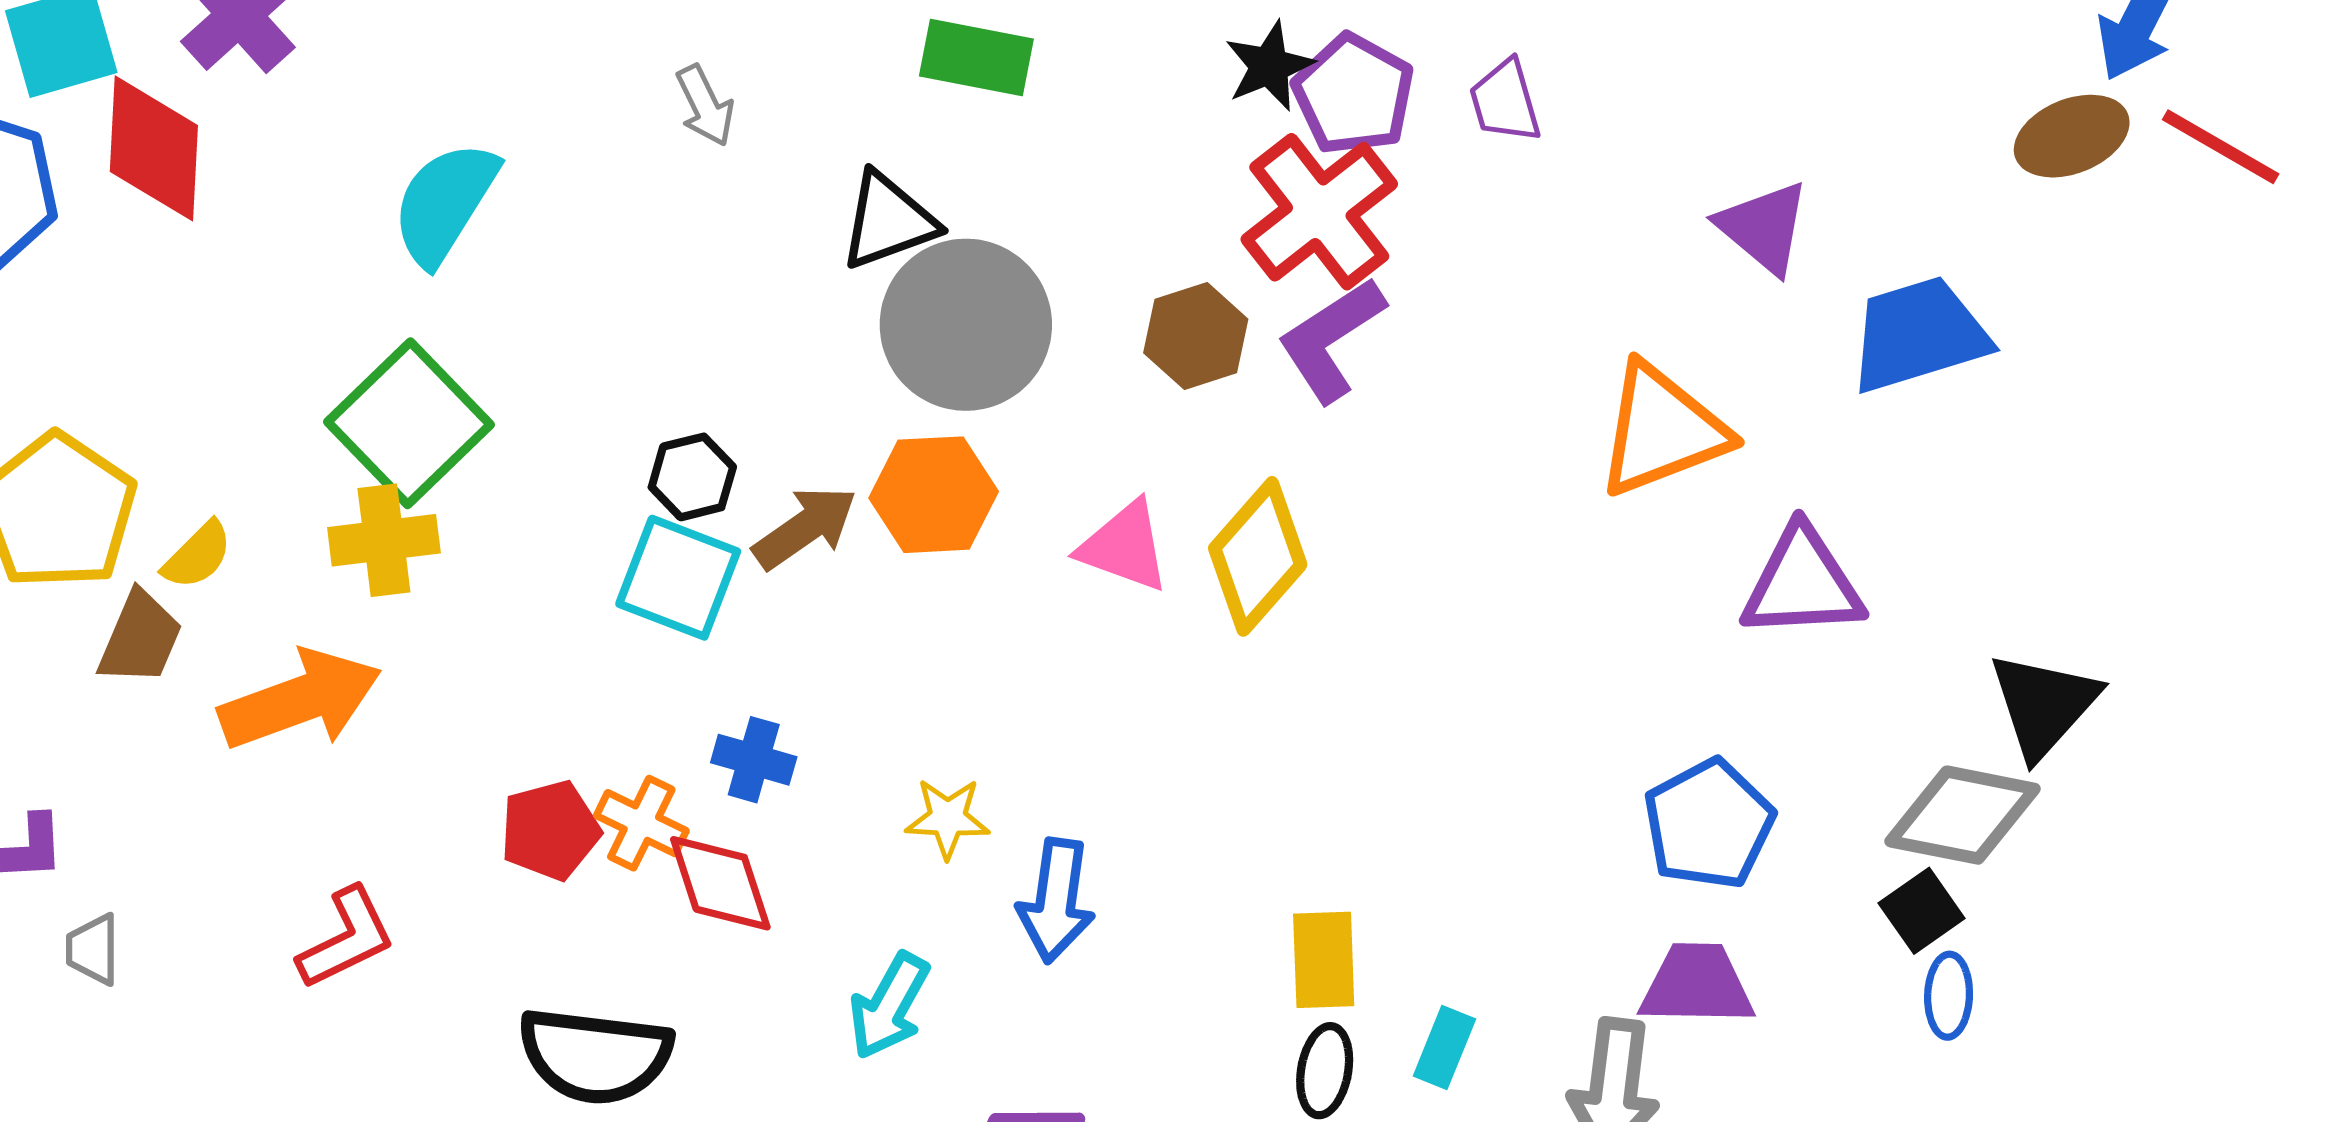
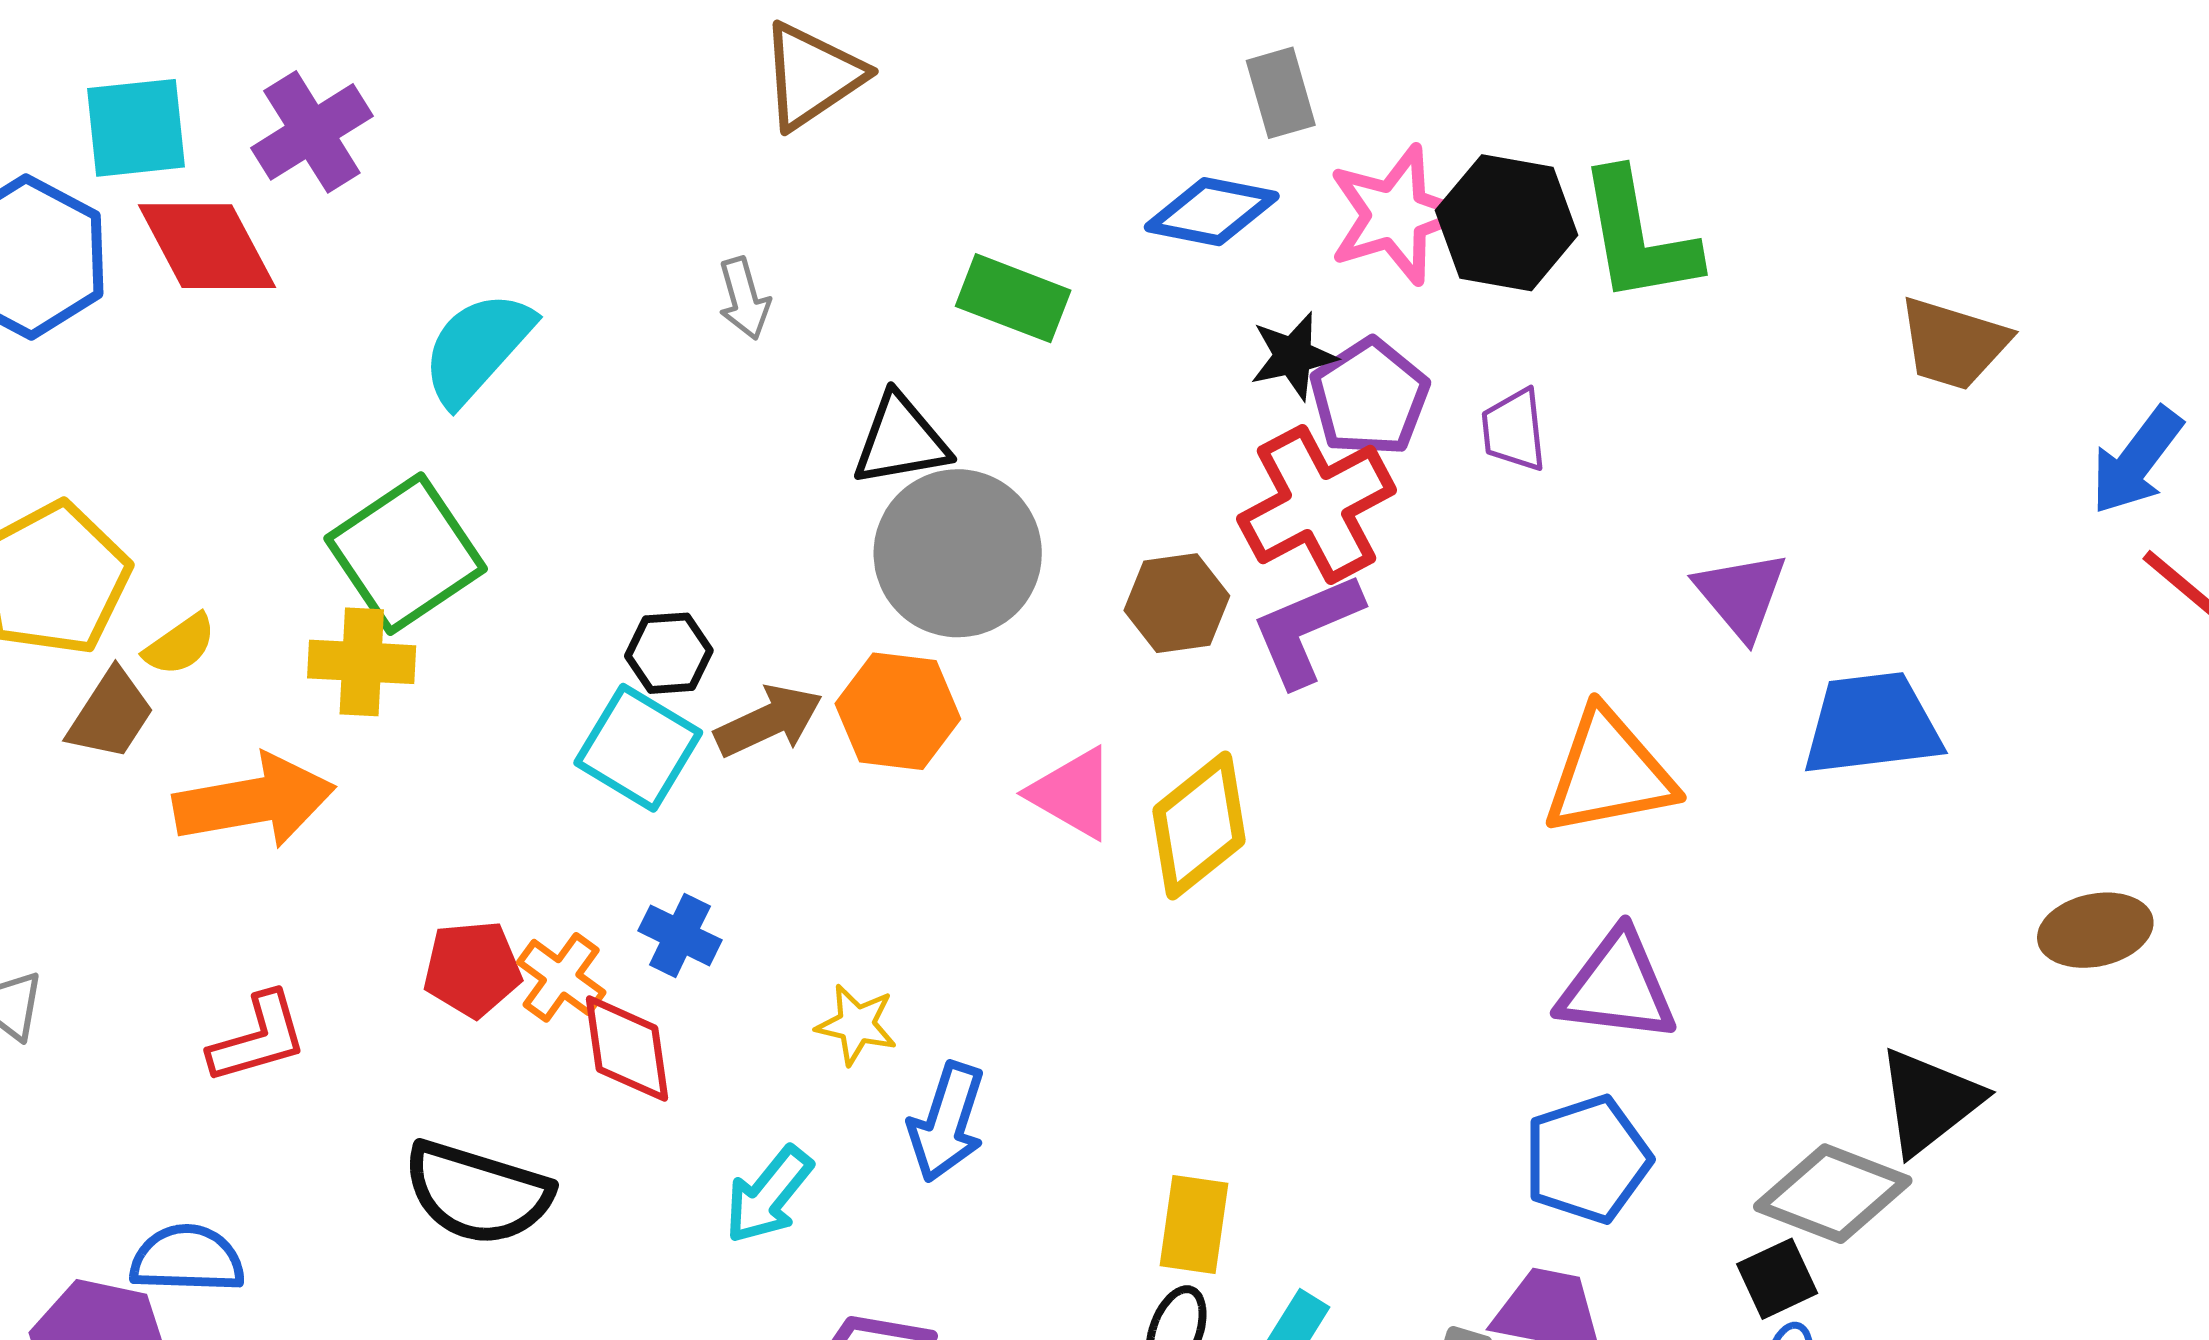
brown ellipse: (2072, 136) -> (2095, 930), moved
red diamond: (154, 148) -> (207, 246), turned -41
purple triangle: (1802, 583) -> (1617, 987), moved

